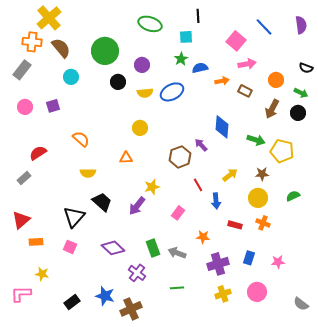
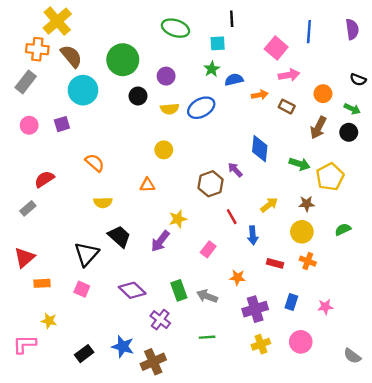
blue line: (264, 27) -> (309, 32), turned 48
cyan circle: (71, 77) -> (83, 90), size x1.6
yellow pentagon: (282, 151) -> (330, 177), turned 30

